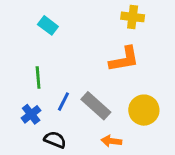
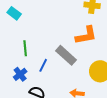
cyan rectangle: (48, 25) -> (14, 13), moved
gray rectangle: (96, 106) -> (66, 55), moved

